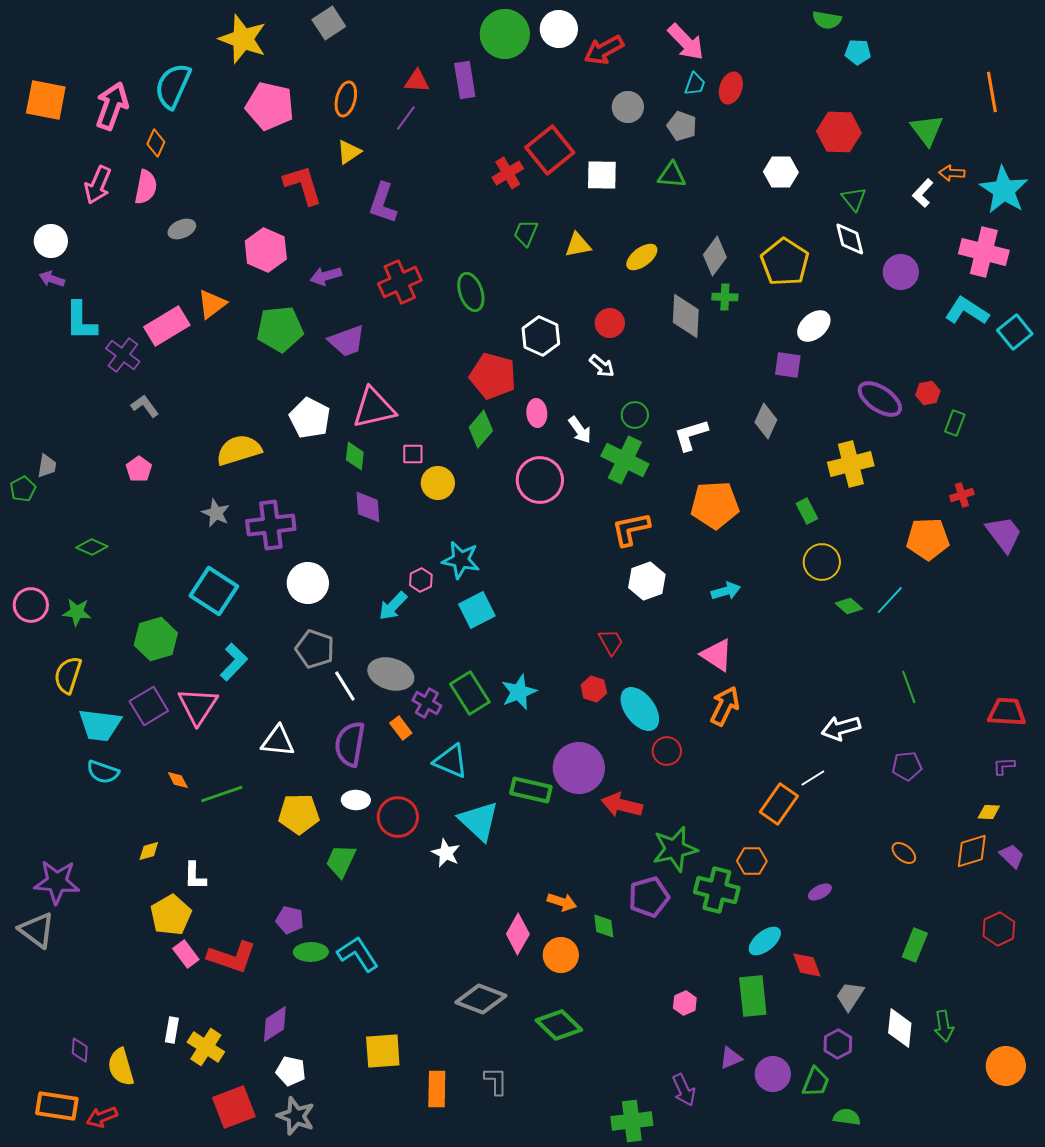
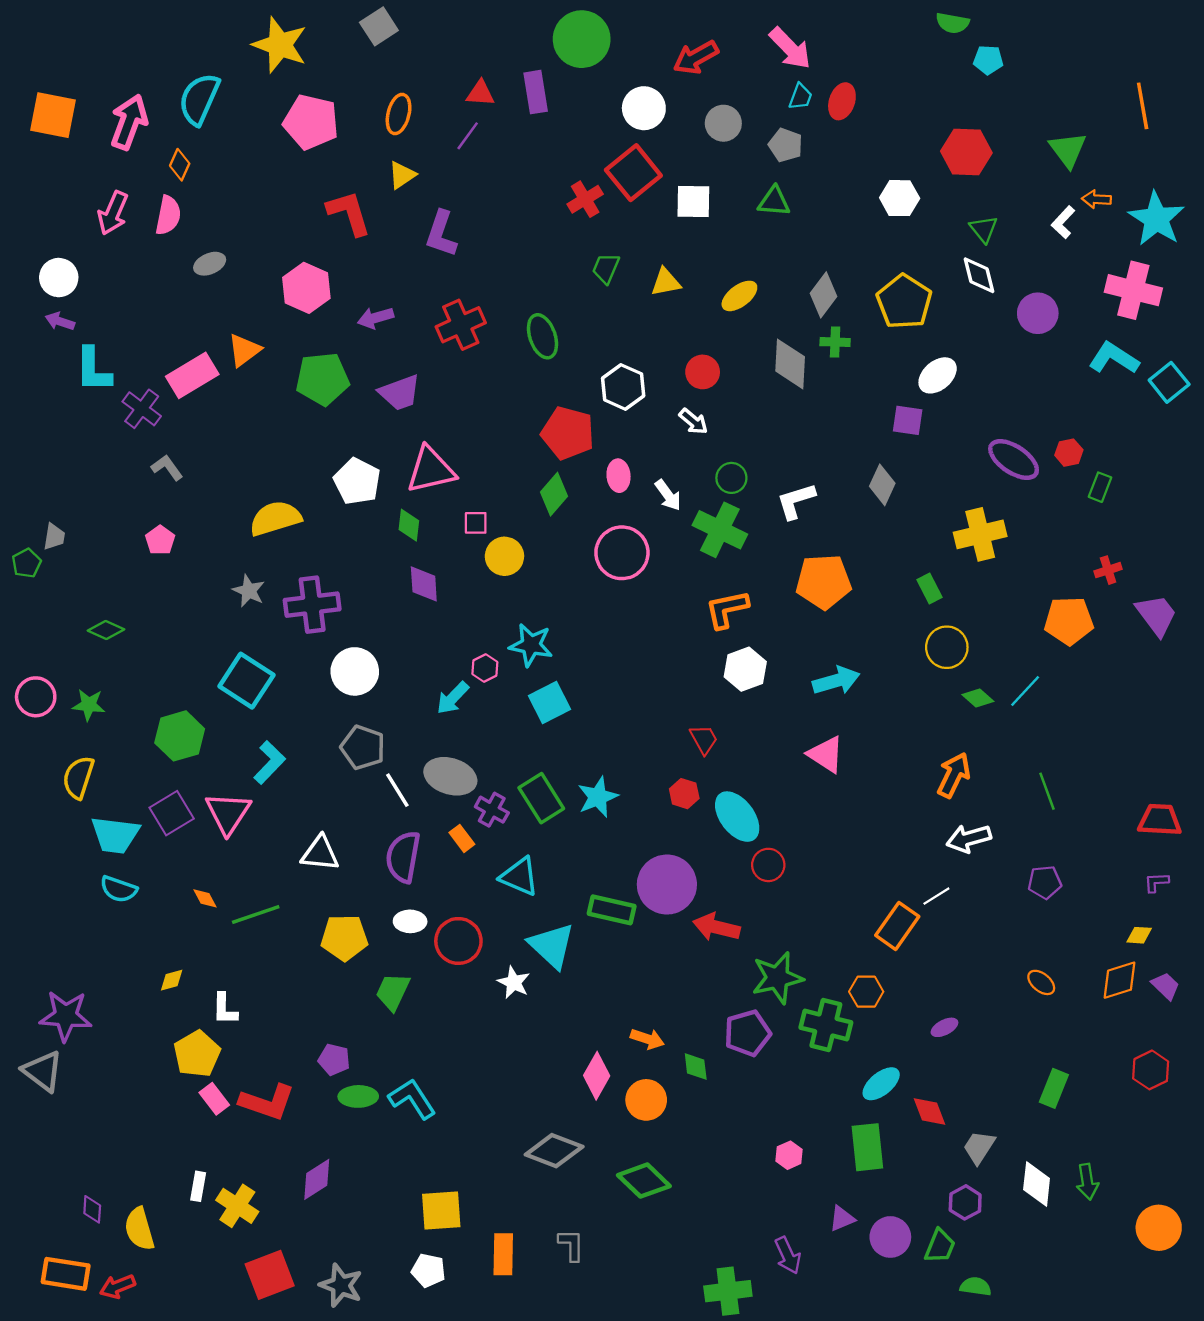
white circle: (559, 29) -> (644, 108), moved
cyan arrow: (726, 591) -> (836, 681), size x1.4
orange arrow: (725, 706) -> (954, 775), moved
white pentagon: (291, 1071) -> (428, 1270), moved

